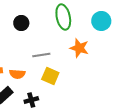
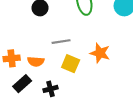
orange star: (79, 48) -> (100, 53), moved

